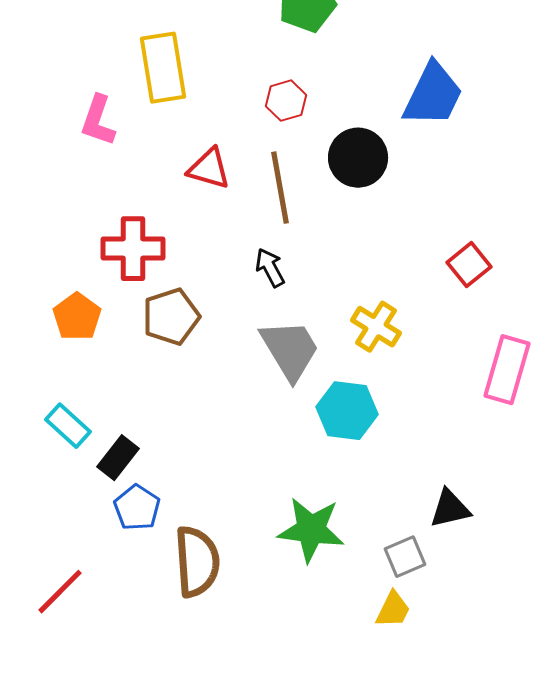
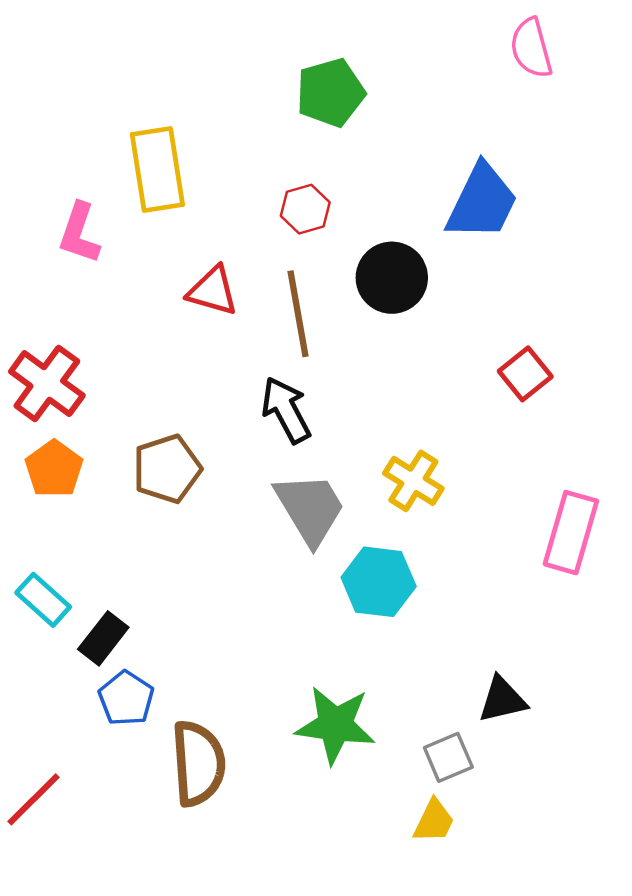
red cross: (133, 249) -> (47, 383), moved, turned 36
red square: (469, 265) -> (525, 374), moved
black arrow: (270, 268) -> (286, 410), size x1.4

